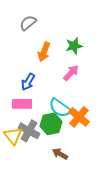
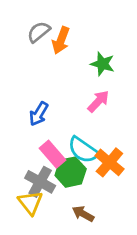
green star: (74, 46) -> (103, 64), turned 30
orange arrow: (44, 52) -> (61, 40), moved
pink rectangle: (22, 104) -> (53, 154), moved, turned 48
yellow triangle: (13, 136) -> (30, 203), moved

